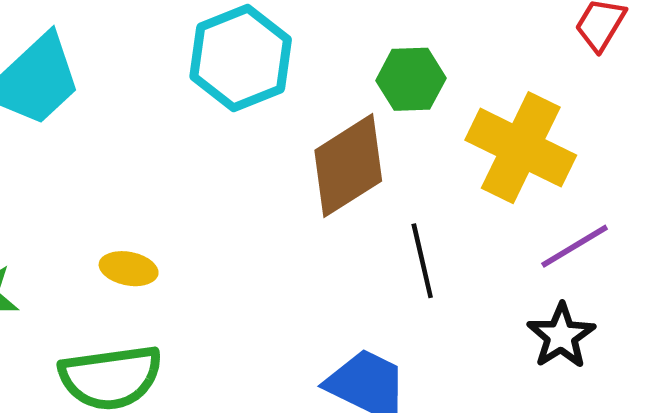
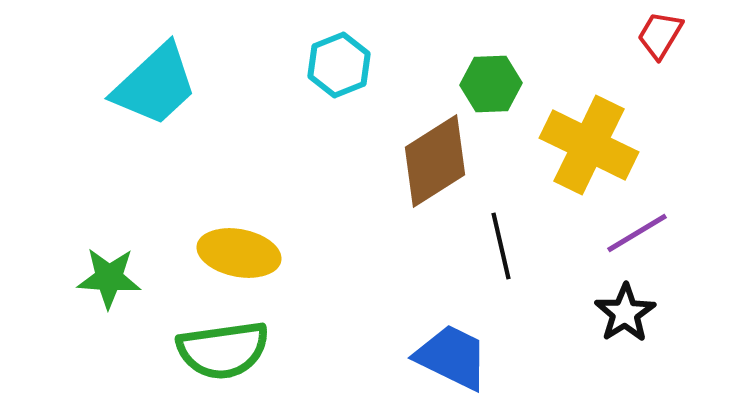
cyan hexagon: (241, 58) -> (339, 65), size x0.7
yellow ellipse: (129, 269) -> (239, 253), size x1.6

